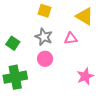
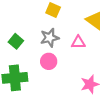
gray star: (44, 37) -> (50, 38), turned 30

